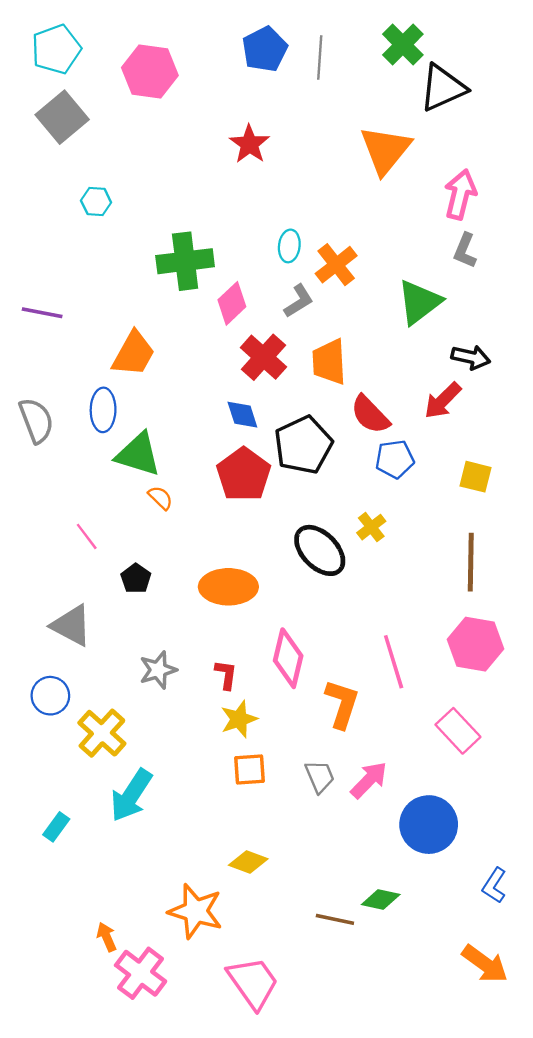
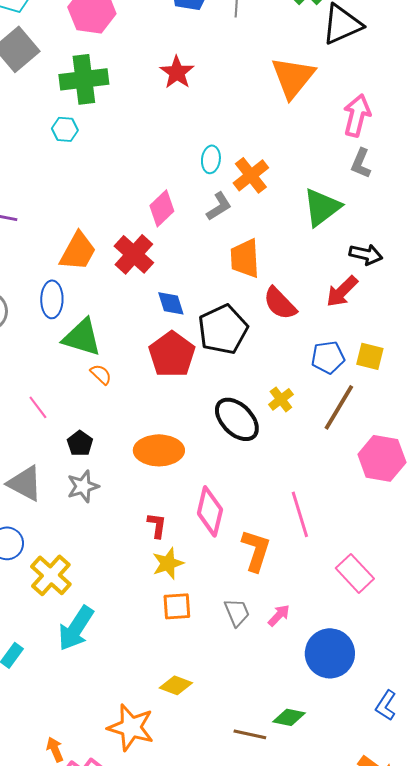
cyan hexagon: (96, 201) -> (65, 129), moved
green cross: (185, 261) -> (84, 79), moved
red cross: (264, 357) -> (134, 254), moved
blue pentagon: (395, 459) -> (328, 357), moved
brown line: (471, 562) -> (339, 407), moved, turned 30
pink hexagon: (476, 644) -> (382, 458), moved
gray star: (158, 670) -> (83, 486), moved
pink arrow: (369, 780) -> (279, 615), size x0.7

